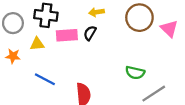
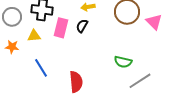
pink rectangle: (67, 35) -> (61, 28), turned -72
blue line: (45, 79) -> (41, 68), turned 30

